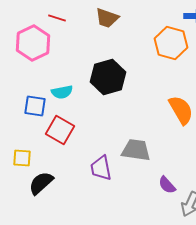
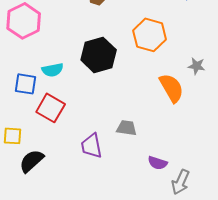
orange hexagon: (171, 43) -> (150, 35), moved
gray trapezoid: (136, 150) -> (127, 128), size x0.7
purple semicircle: (167, 185) -> (158, 163), turned -30

